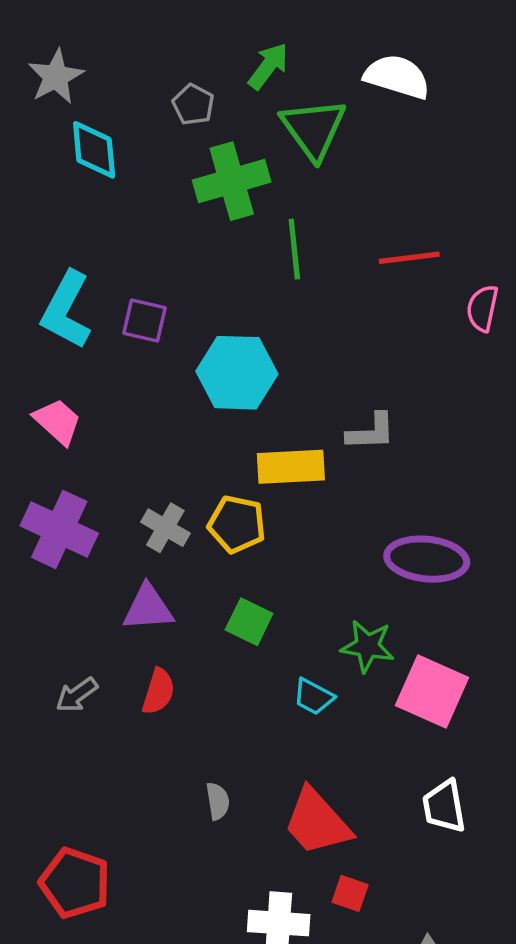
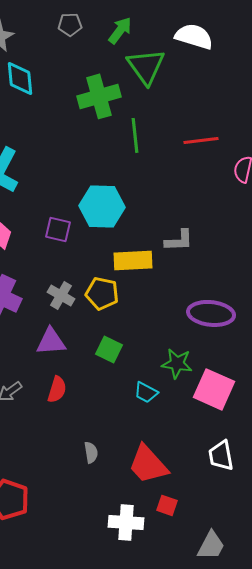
gray pentagon: (193, 104) -> (70, 24), moved, turned -30
purple square: (145, 320) -> (58, 229), moved

